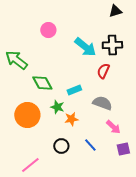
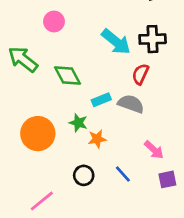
pink circle: (48, 30) -> (54, 22), moved
green diamond: (42, 83) -> (67, 75), moved
gray semicircle: (102, 103) -> (131, 104), moved

